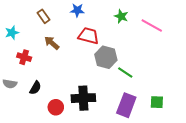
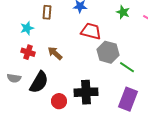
brown rectangle: (44, 16) -> (47, 12), turned 40
cyan star: (12, 33) -> (27, 28), moved
brown arrow: (52, 43) -> (55, 53), moved
black semicircle: (35, 88) -> (39, 82), size x1.6

